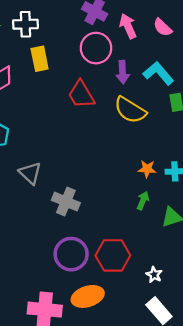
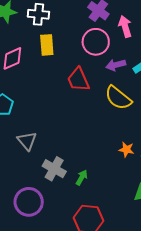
purple arrow: (123, 72) -> (116, 65), turned 72
green arrow: (143, 201) -> (82, 178), moved
purple circle: (71, 254) -> (29, 202), moved

